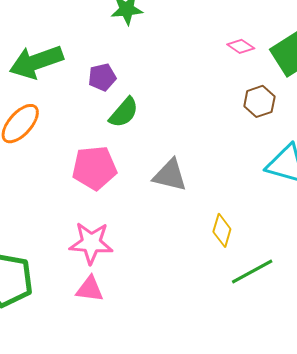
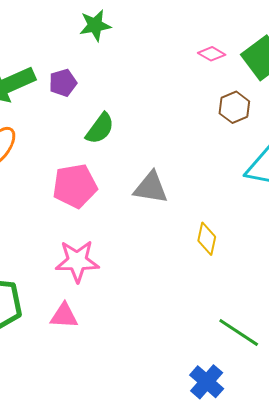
purple pentagon: (102, 77) -> (63, 83), moved
green line: (252, 271) -> (239, 332), moved, turned 66
pink triangle: (90, 289) -> (64, 316), moved

